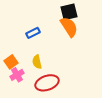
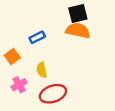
orange semicircle: (69, 27) -> (78, 30), turned -45
orange square: (11, 62) -> (12, 56), moved

